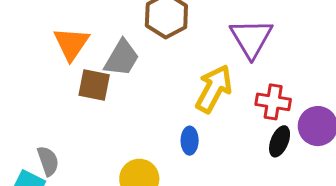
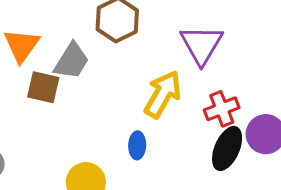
red cross: (273, 102) -> (222, 109), turned -32
black ellipse: (280, 141) -> (227, 148), size x1.4

